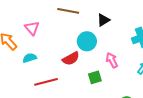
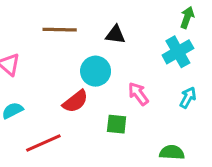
black triangle: (103, 20) -> (115, 35), turned 48
green square: (95, 77) -> (117, 124), turned 32

